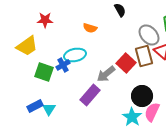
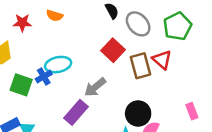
orange semicircle: (90, 28) -> (55, 16), moved
gray ellipse: (149, 35) -> (138, 24), moved
red square: (126, 63) -> (113, 50), moved

